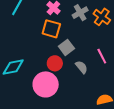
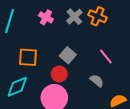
orange square: (51, 29) -> (28, 57), moved
gray semicircle: (82, 67) -> (97, 81), moved

